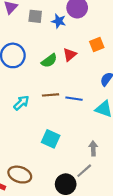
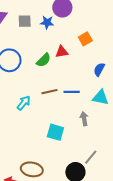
red triangle: (70, 55) -> (62, 52), turned 40
gray arrow: (93, 148) -> (84, 119), moved

